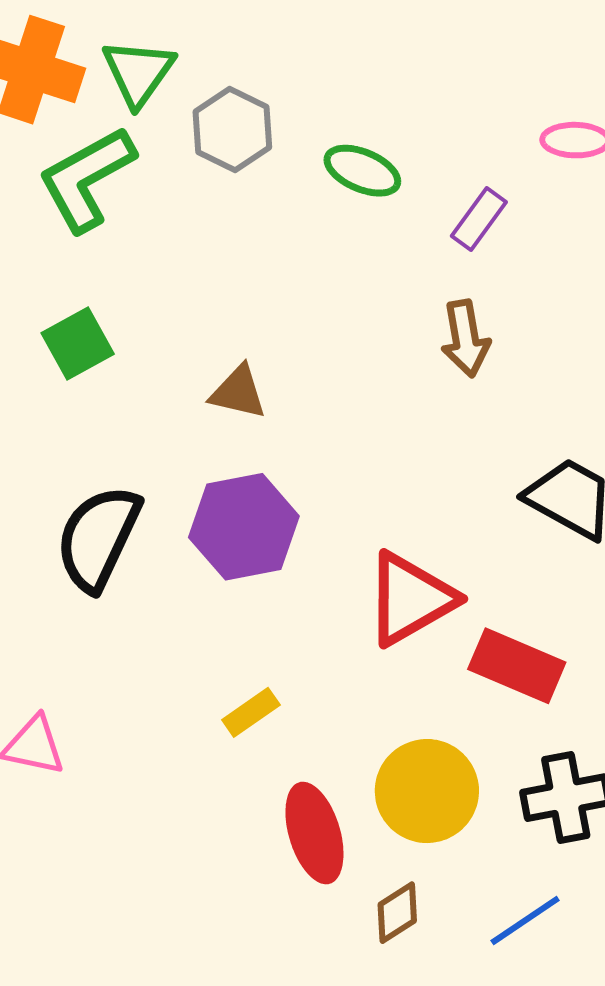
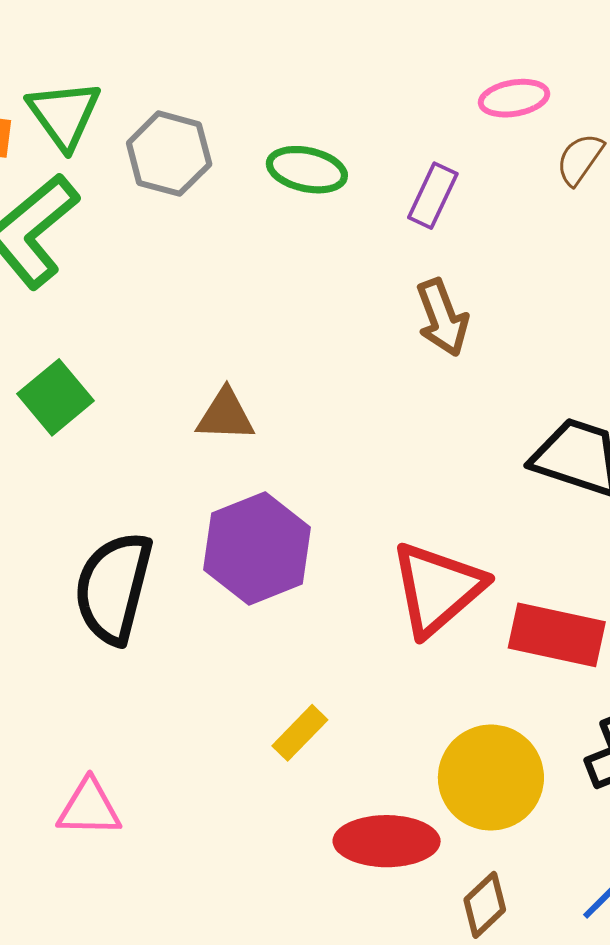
red ellipse: (314, 833) -> (387, 841), turned -62

